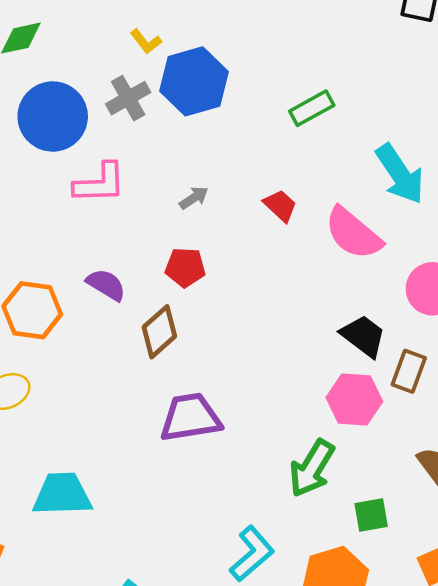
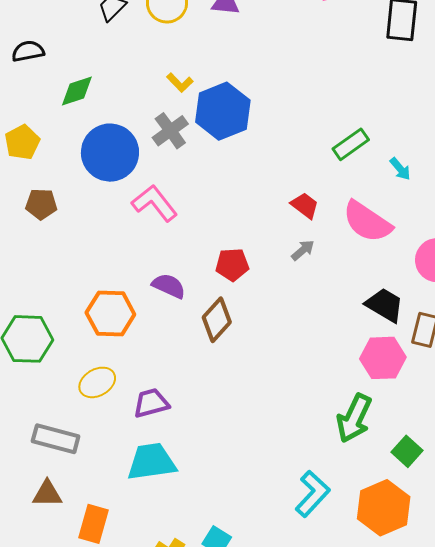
green rectangle: (312, 108) -> (351, 144), moved
cyan arrow: (400, 174) -> (400, 169), size x0.5
pink L-shape: (100, 183) -> (155, 203), turned -120
gray arrow: (194, 198) -> (303, 250), moved
purple trapezoid: (190, 417) -> (151, 403), moved, size x0.7
green square: (371, 515) -> (407, 451), turned -32

